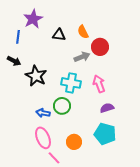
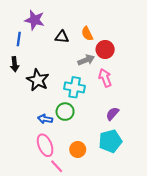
purple star: (33, 19) -> (35, 20), turned -30
black arrow: (14, 61) -> (15, 64), turned 56
pink arrow: (99, 84) -> (105, 78), moved
purple semicircle: (107, 108) -> (112, 114), turned -32
cyan pentagon: (105, 134) -> (110, 141), turned -30

